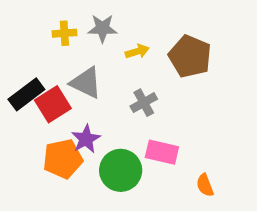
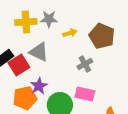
yellow cross: (64, 33) -> (26, 22), size x1.5
gray cross: (144, 103) -> (85, 64), moved

